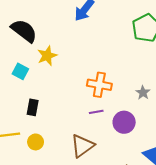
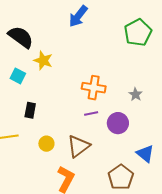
yellow star: (47, 56) -> (43, 61), turned -30
yellow circle: (36, 142) -> (46, 144), moved

